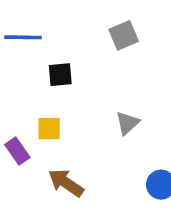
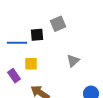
gray square: (124, 35) -> (58, 24), moved
blue line: (23, 37) -> (17, 43), moved

